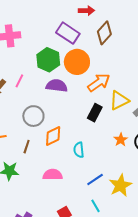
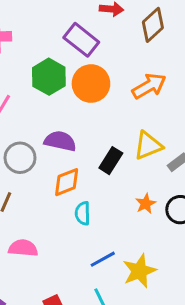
brown diamond: (104, 33) -> (153, 25), moved
orange arrow: (99, 83) -> (149, 86), moved
purple semicircle: (57, 86) -> (60, 141), moved
orange diamond: (53, 136) -> (67, 182), moved
pink semicircle: (53, 175) -> (23, 248), moved

